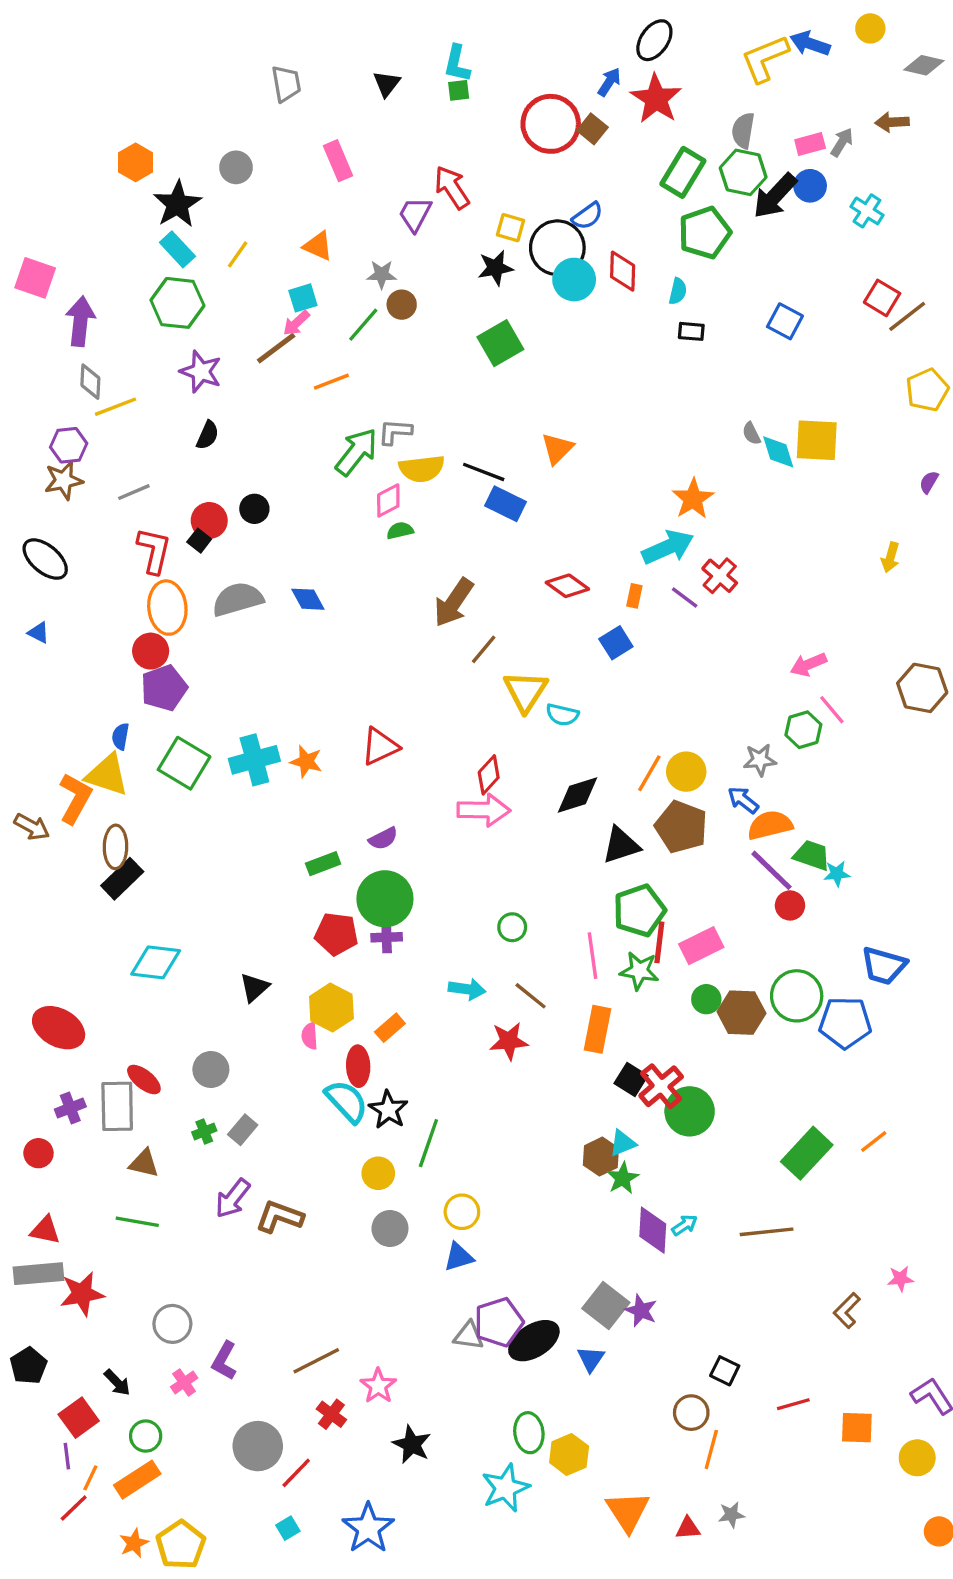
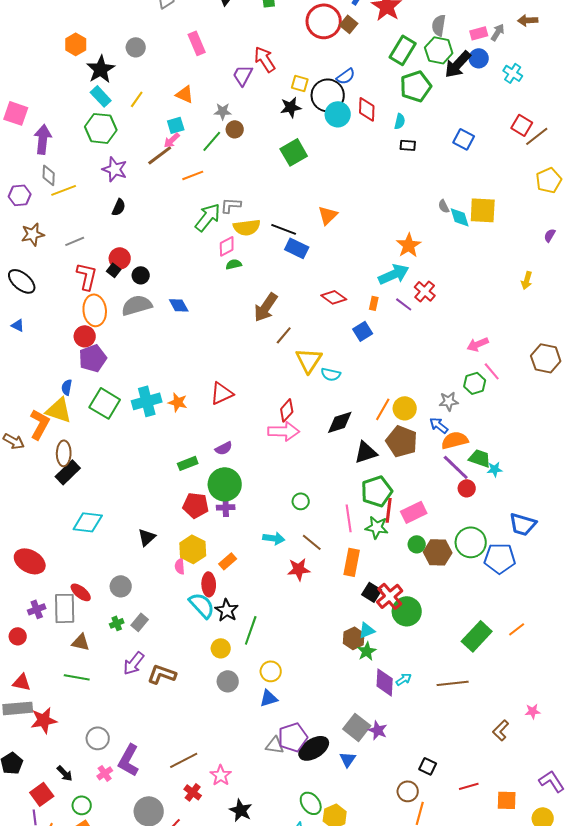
purple hexagon: (69, 445) -> (20, 195), moved
black circle: (254, 509) -> (141, 275), moved
purple L-shape: (224, 1361) -> (129, 760), size x1.4
green ellipse: (529, 1433) -> (311, 803), turned -30

